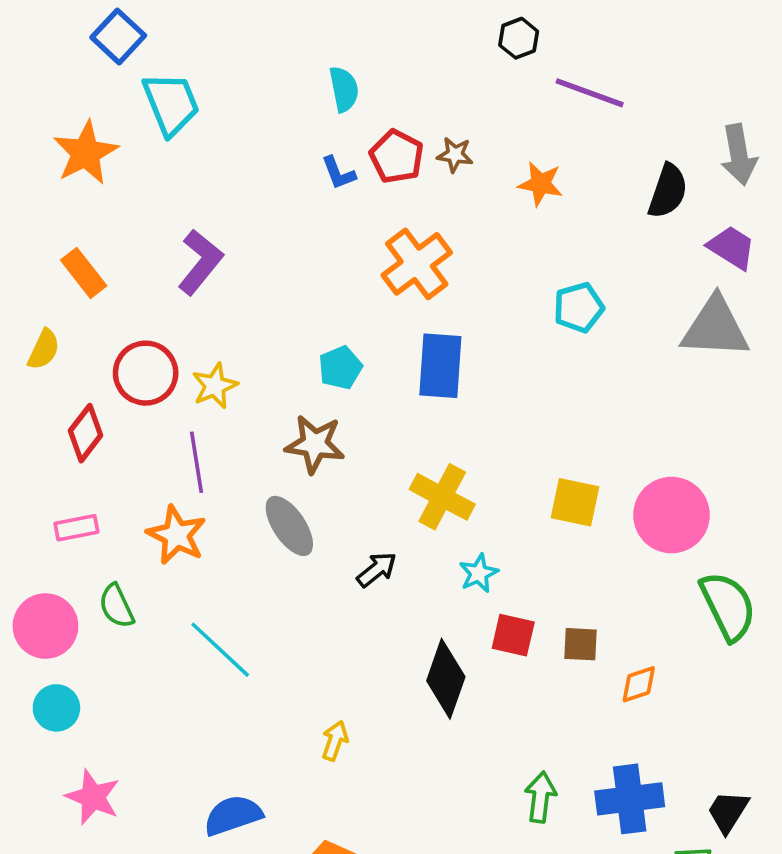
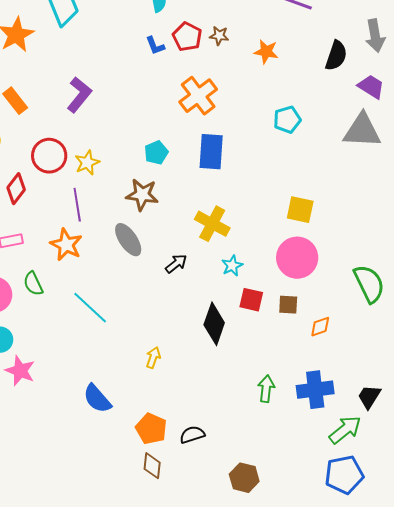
yellow square: (575, 502) -> (300, 210), moved
pink circle: (672, 515) -> (297, 258), moved
pink star: (93, 797) -> (20, 371), moved
blue semicircle: (233, 815) -> (97, 399), turned -112

